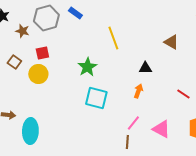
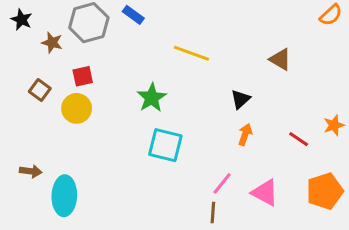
yellow line: (113, 38) -> (191, 53), turned -50
black triangle: (145, 68) -> (240, 99), turned -40
orange arrow: (138, 91) -> (245, 134), moved

